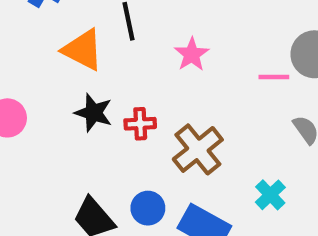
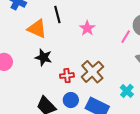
pink line: (274, 77) -> (126, 37), turned -56
red cross: (140, 124) -> (67, 76), moved

